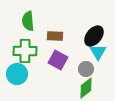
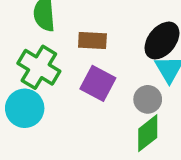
green cross: (25, 51) -> (39, 67), turned 30

